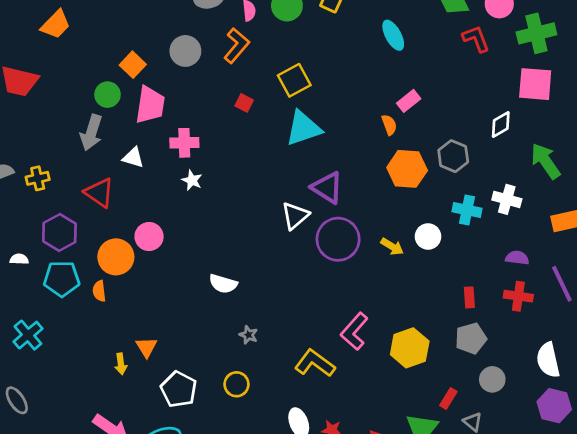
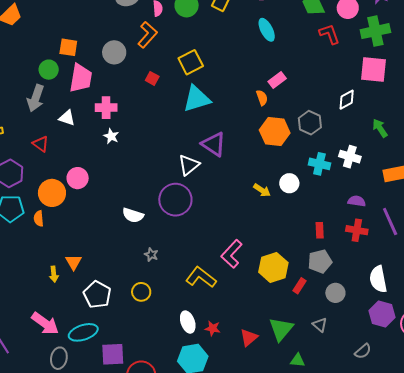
gray circle: (185, 51) -> (114, 52), moved
orange square: (133, 65) -> (68, 47), turned -36
green arrow: (545, 161) -> (380, 128), size x0.7
red triangle: (99, 193) -> (41, 144), size x0.7
purple circle: (338, 239) -> (175, 200), moved
red rectangle: (448, 399) -> (299, 286), moved

